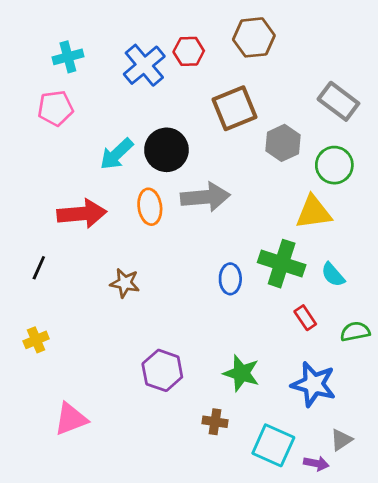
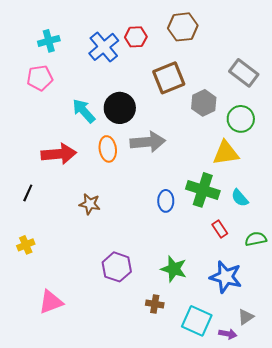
cyan arrow: (117, 154) -> (84, 111), turned 92

